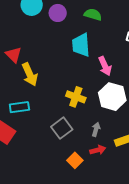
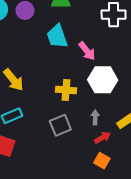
gray square: (62, 128) -> (60, 125), turned 30
orange square: (75, 160) -> (102, 161), moved

